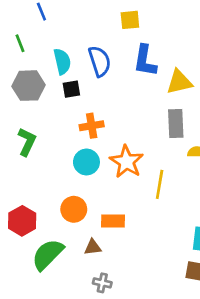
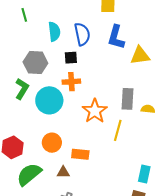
gray hexagon: (29, 86) -> (35, 63), moved
black square: (71, 89) -> (71, 58), moved
gray rectangle: (176, 124) -> (128, 99), moved
cyan circle: (86, 162) -> (49, 100), moved, size x1.4

